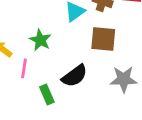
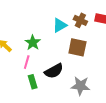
pink line: (24, 68) -> (27, 62), moved
gray star: (124, 79) -> (80, 86), moved

